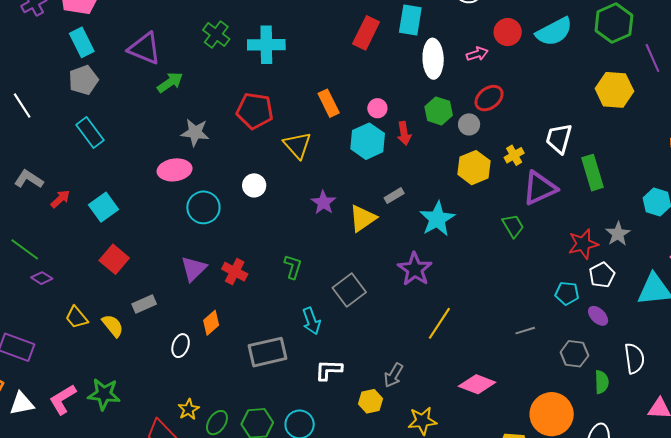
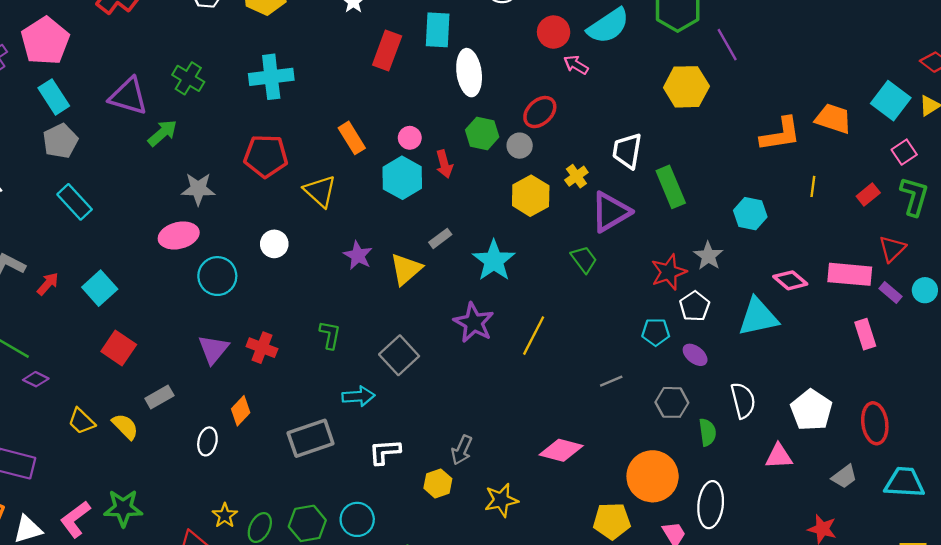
green cross: (216, 35) -> (188, 78), moved
pink arrow: (477, 54) -> (576, 65), moved, turned -125
cyan arrow: (311, 321) -> (358, 396), turned -68
yellow line: (439, 323) -> (534, 336), moved

